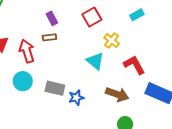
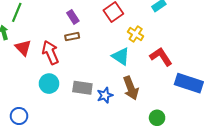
brown arrow: (117, 94) -> (131, 88), moved, turned 55

